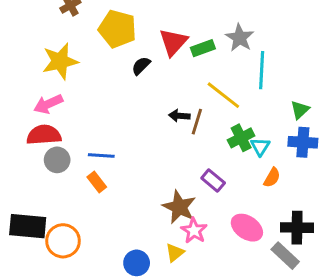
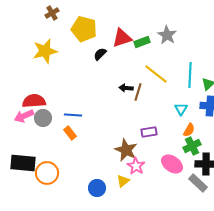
red triangle: (173, 42) -> (122, 38), turned 30
cyan line: (262, 70) -> (190, 75), moved
pink arrow: (48, 104) -> (24, 116), moved
green cross: (241, 138) -> (192, 146), moved
purple rectangle: (213, 181) -> (149, 132), turned -49

